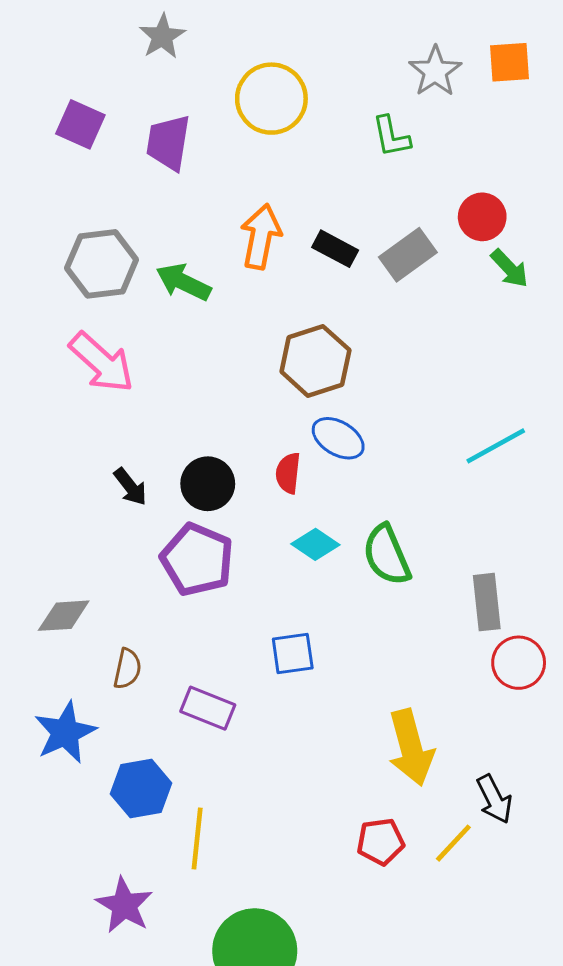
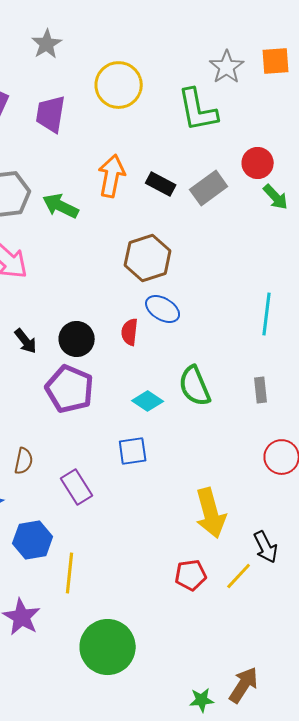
green L-shape: (391, 137) -> (198, 110), size x1.6
cyan line: (496, 446) -> (267, 314), turned -54
cyan diamond: (315, 544) -> (148, 401), moved
gray rectangle: (487, 602) -> (261, 390), moved, size x0.7
purple rectangle: (208, 708) -> (77, 487), turned 36

